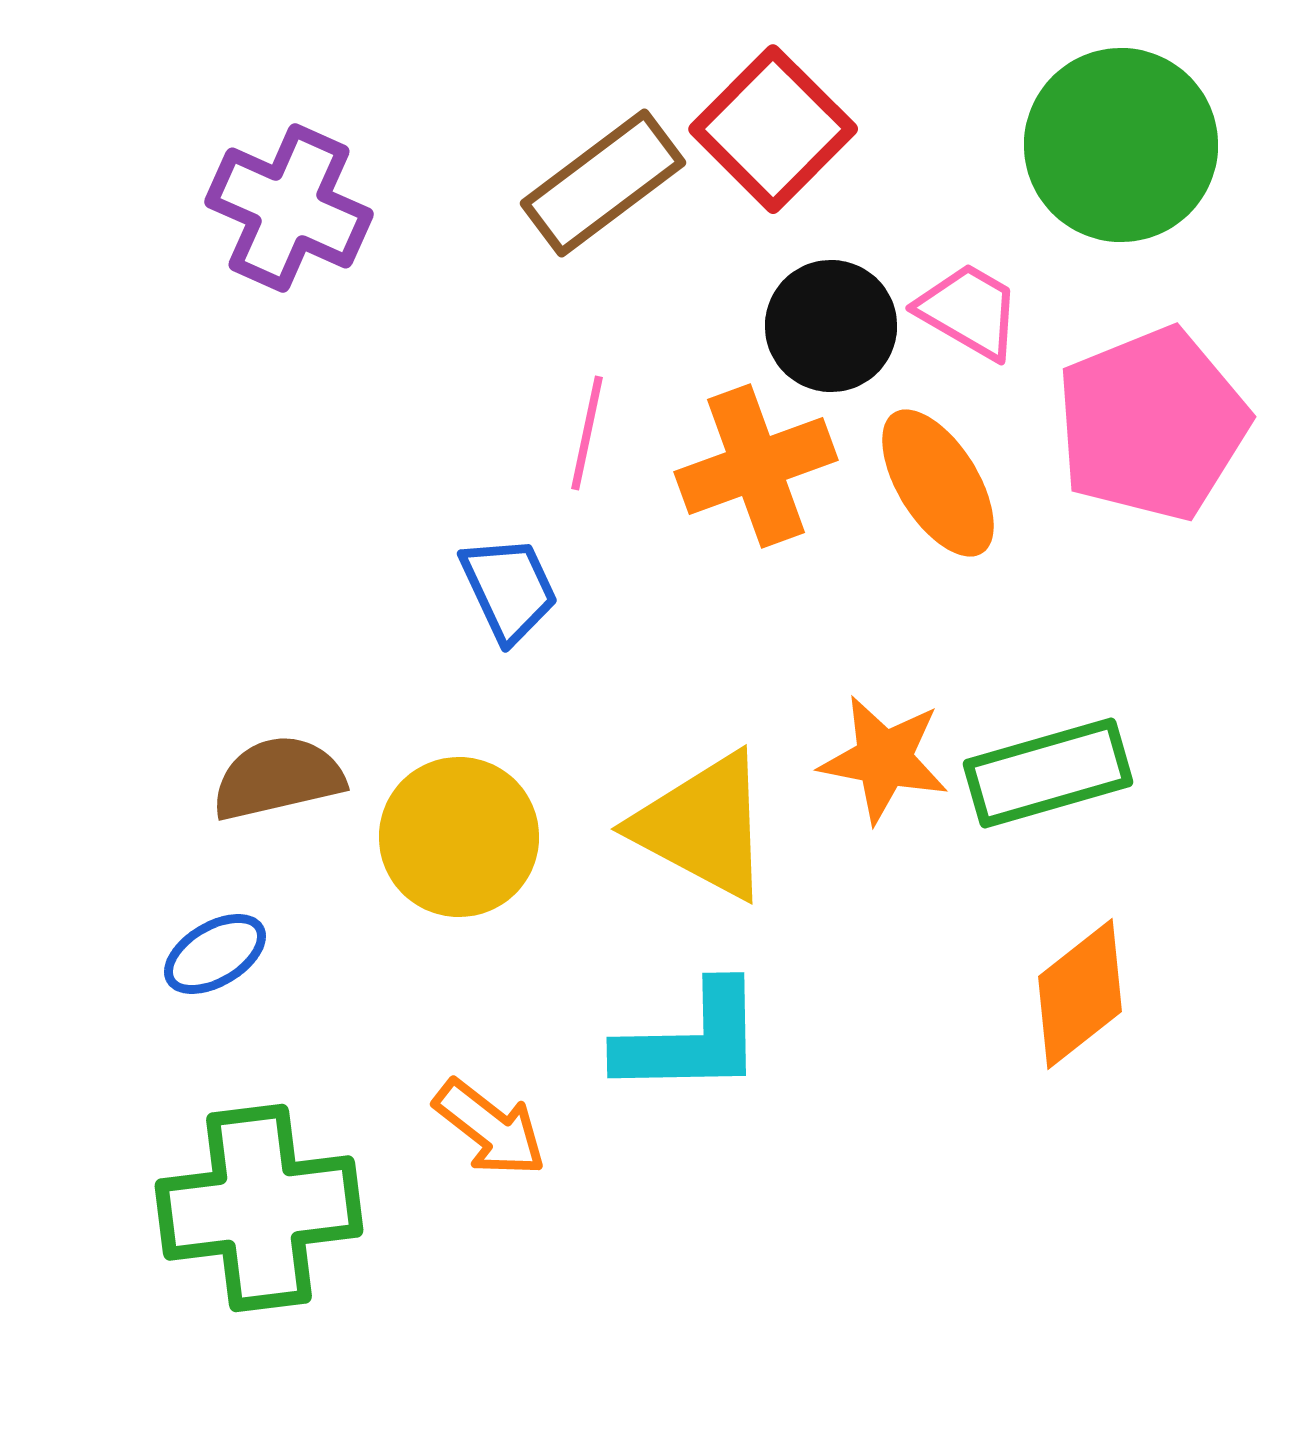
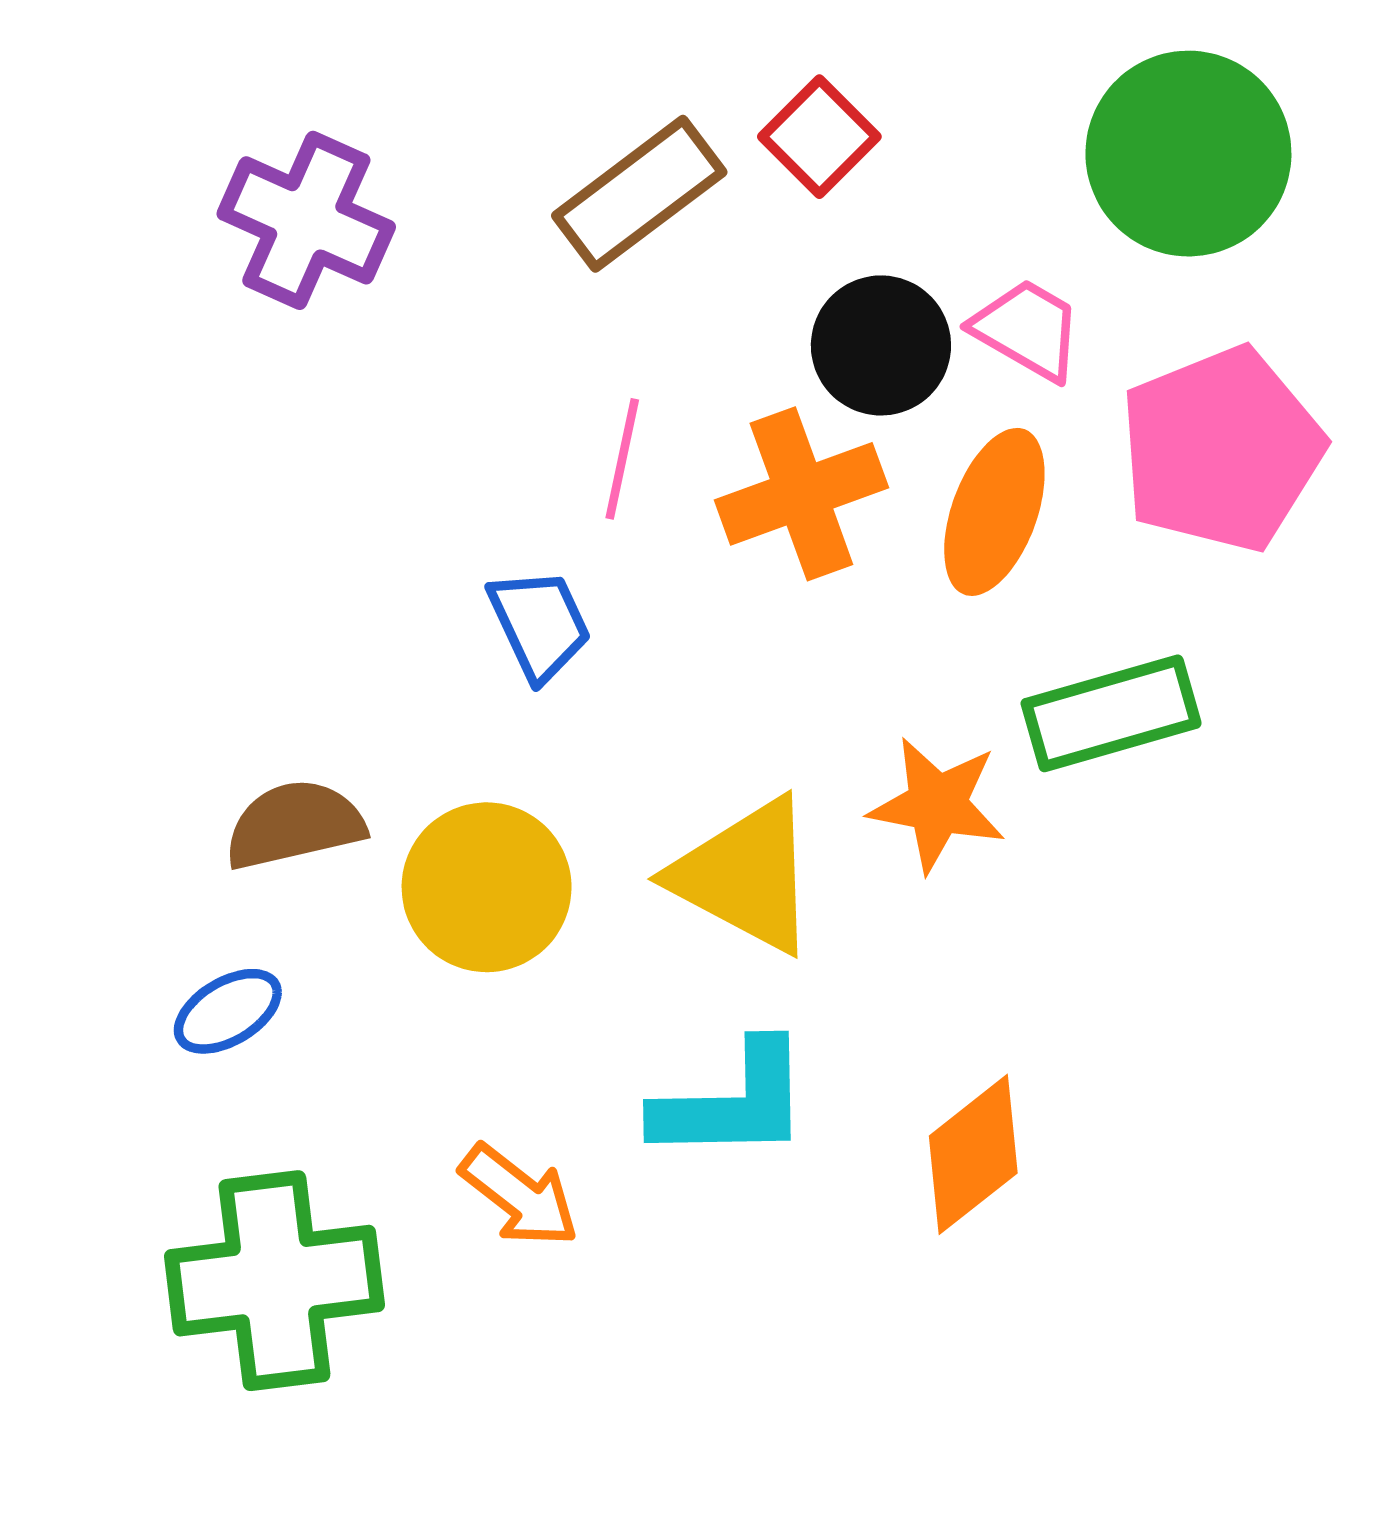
red square: (773, 129) -> (819, 137), size x0.7
orange ellipse: (938, 483) -> (994, 512), turned 52
green rectangle: (1048, 773) -> (1111, 713), moved
orange diamond: (1080, 994) -> (973, 1154), moved

